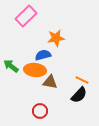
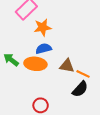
orange star: (56, 38) -> (43, 27), moved
brown triangle: (50, 82) -> (67, 66), moved

